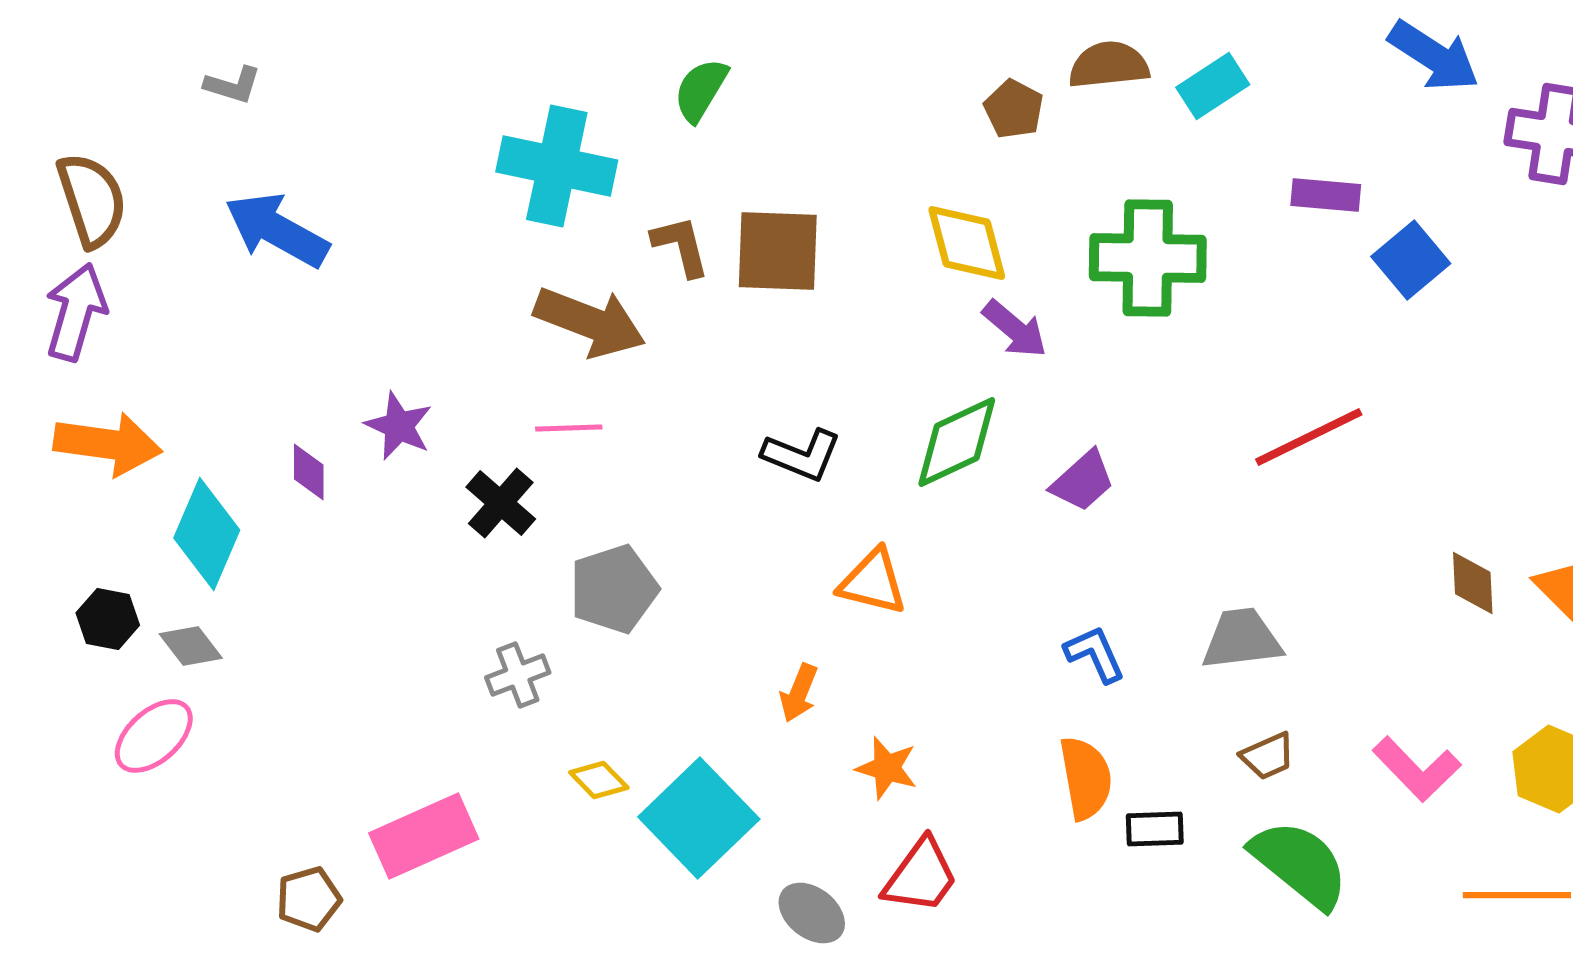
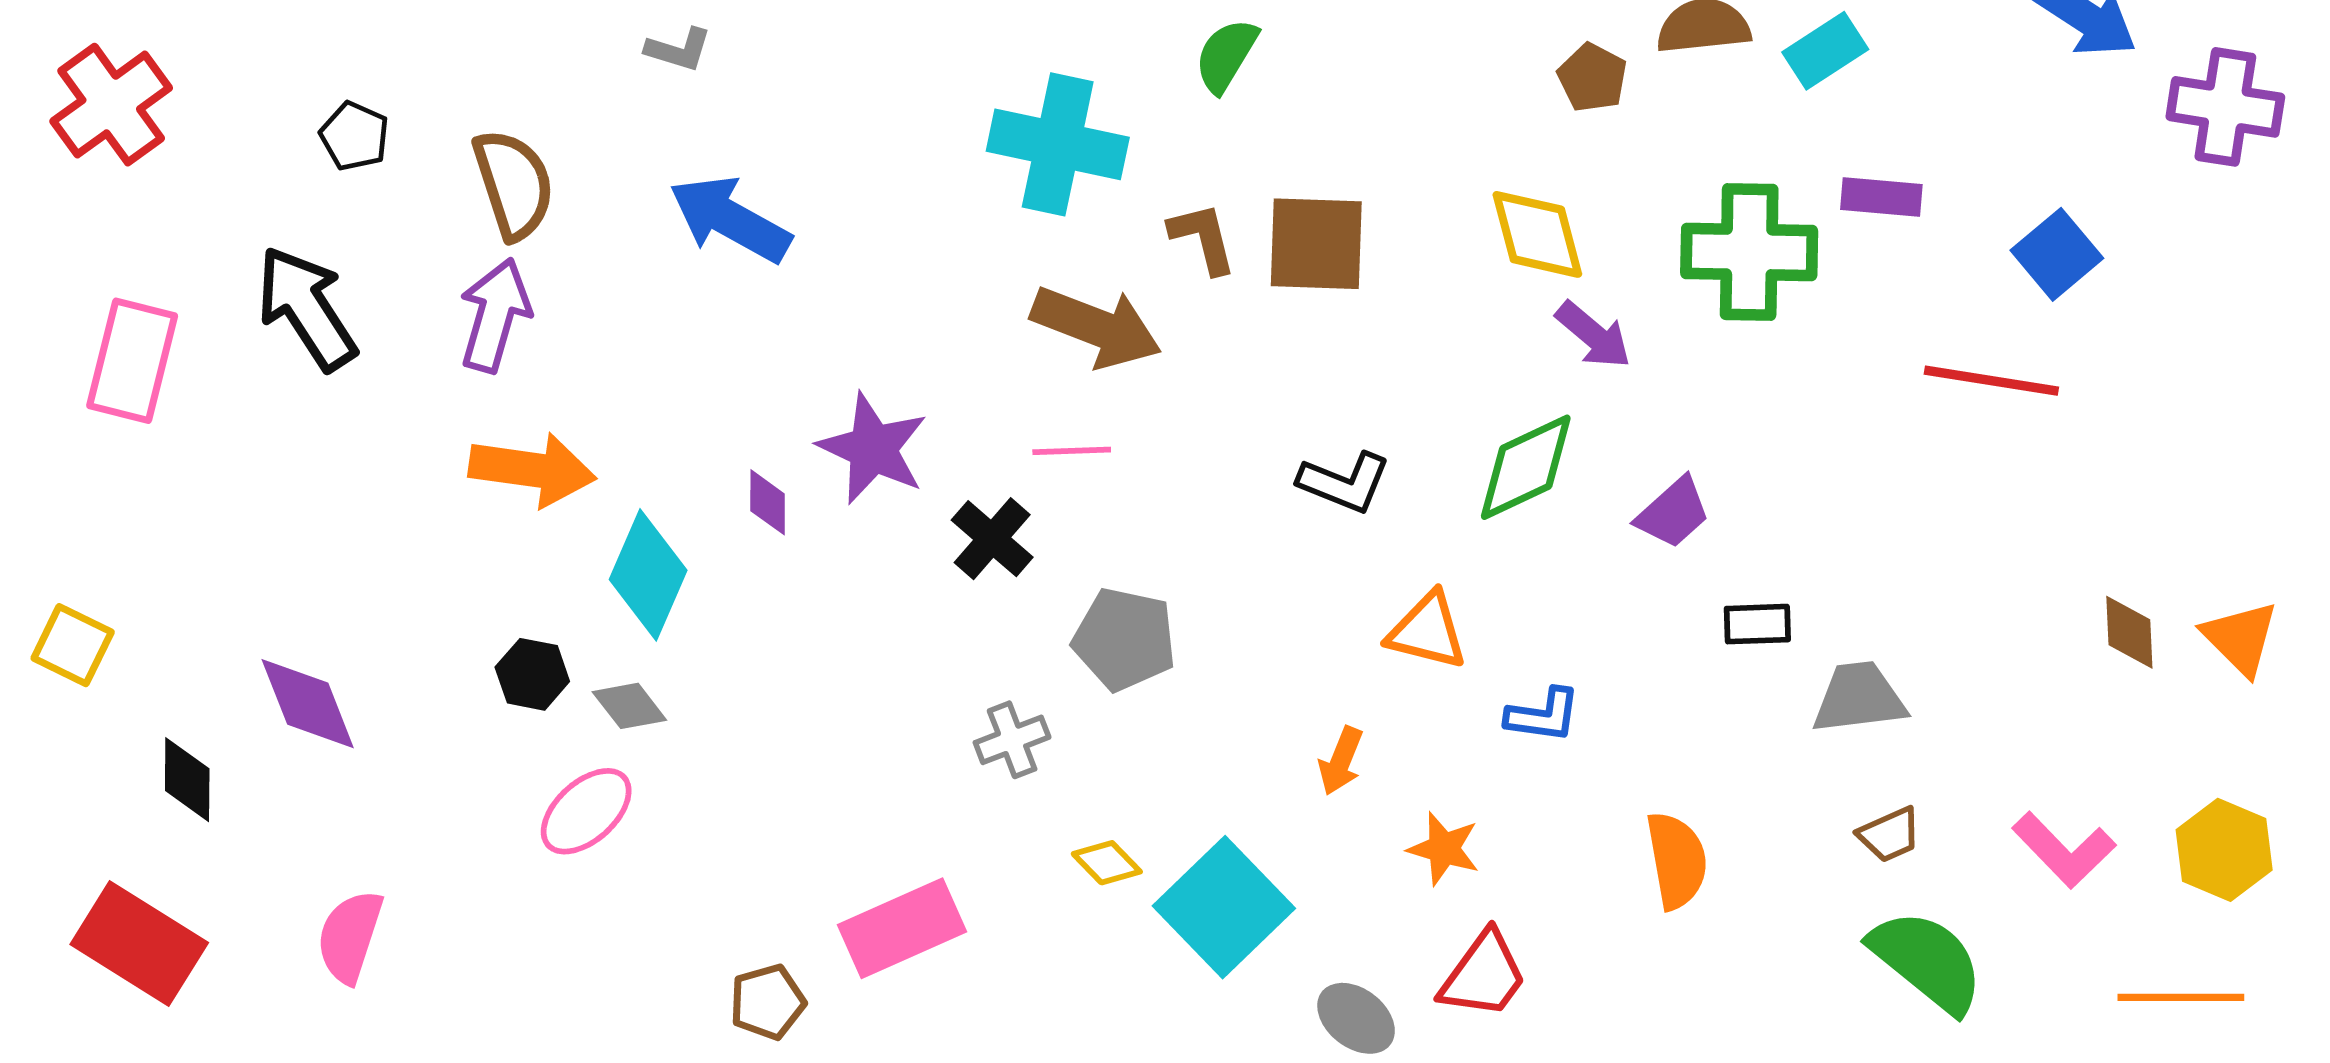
purple rectangle: (1326, 195) -> (1881, 197), moved
purple star: (399, 426) -> (873, 449), size x1.4
red line: (1309, 437) -> (1991, 381), moved, turned 35
gray pentagon: (614, 589) -> (1124, 639), turned 30
blue L-shape: (1095, 654) -> (1543, 715), moved, turned 122
black rectangle: (1155, 829) -> (1757, 624), moved

